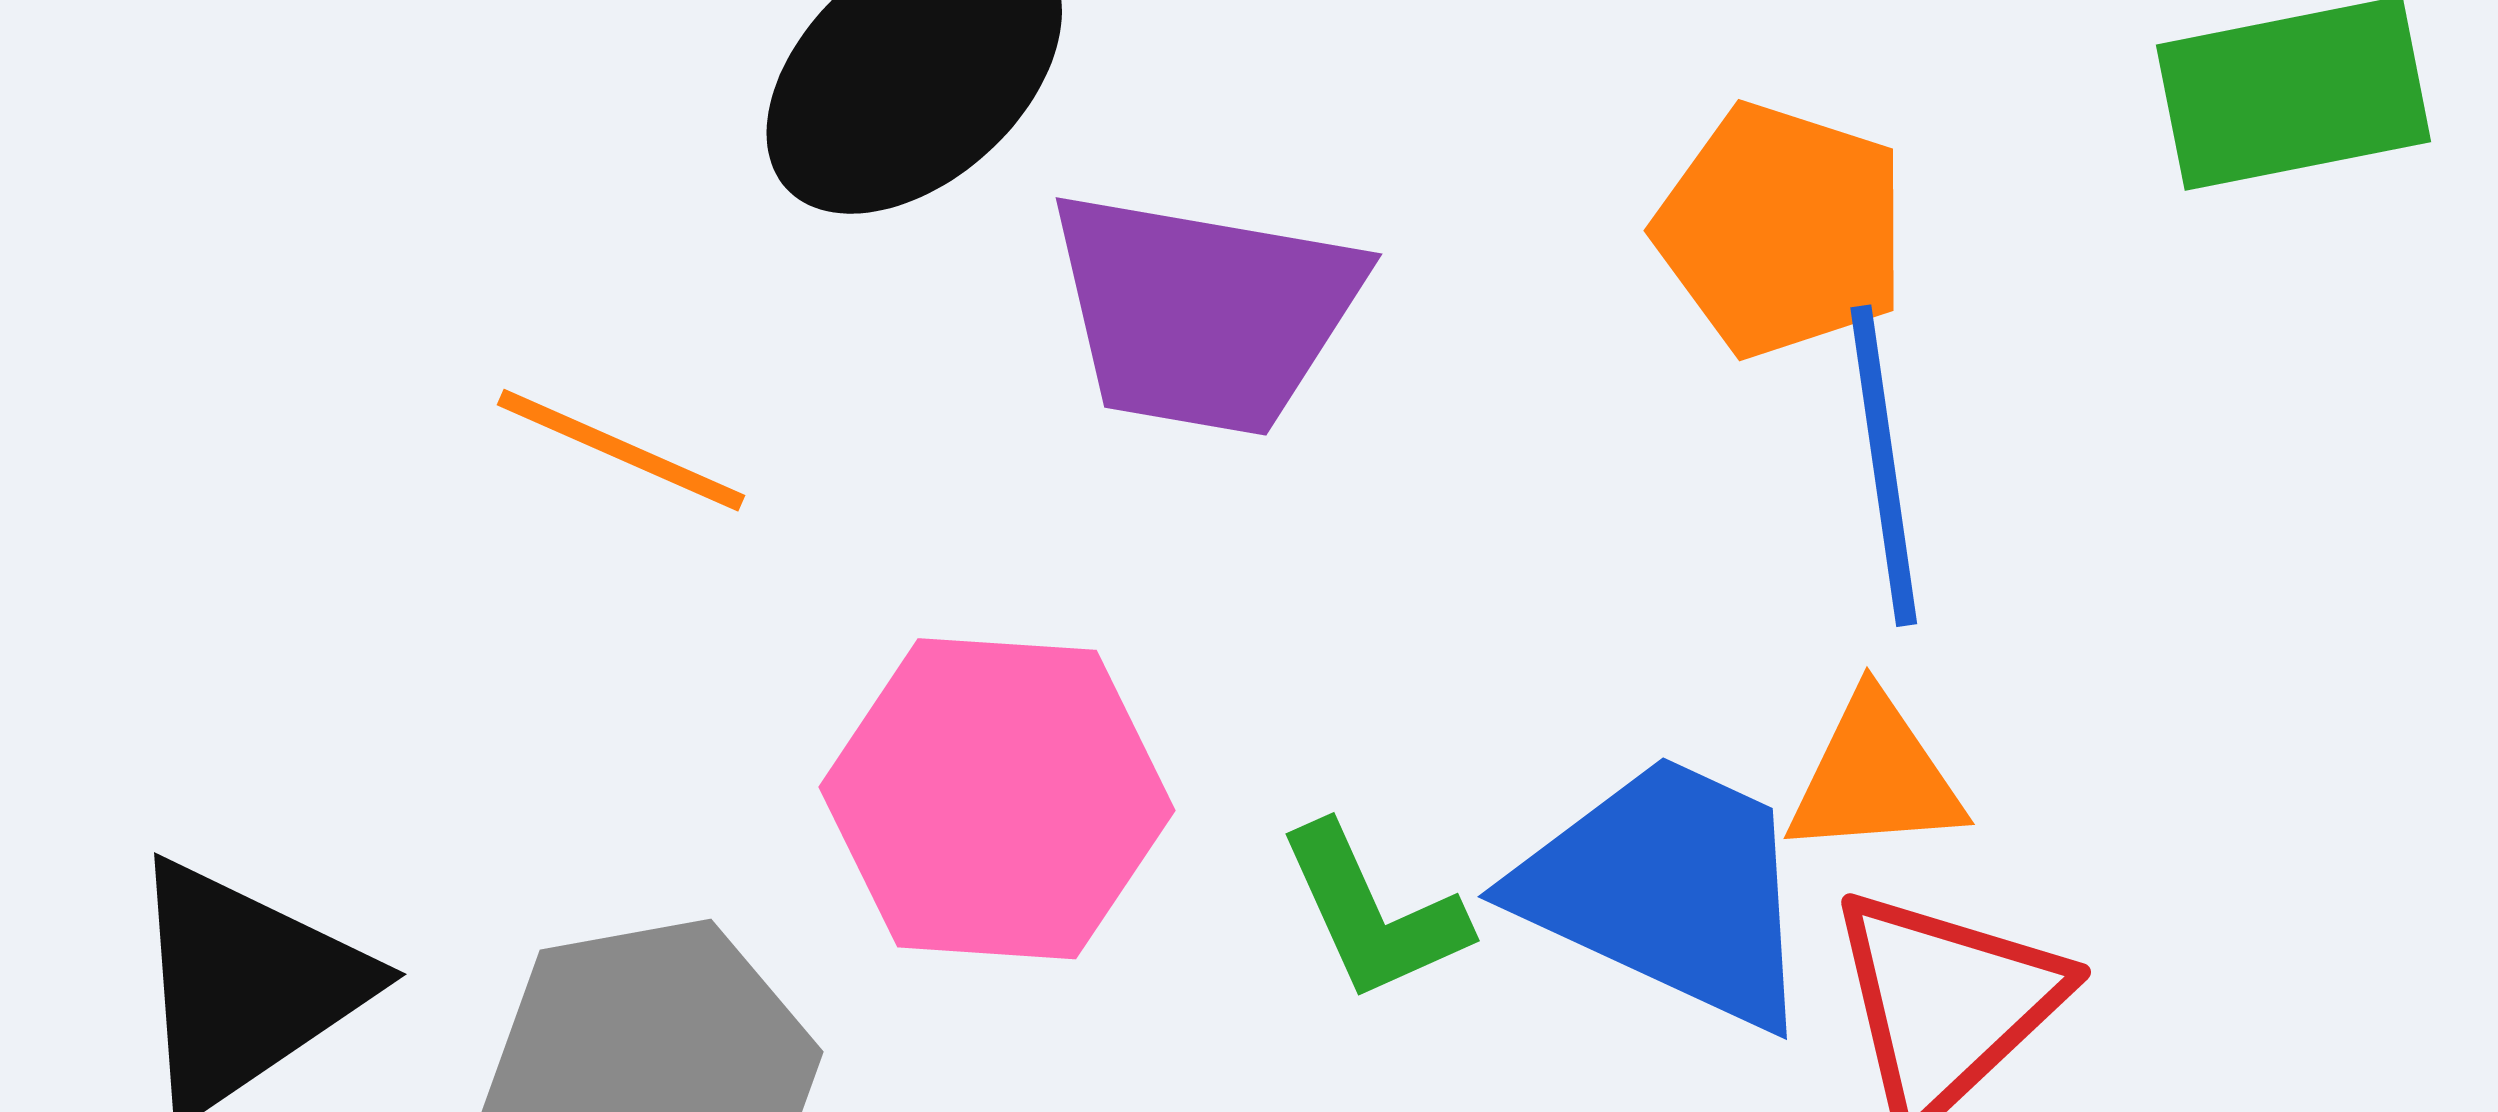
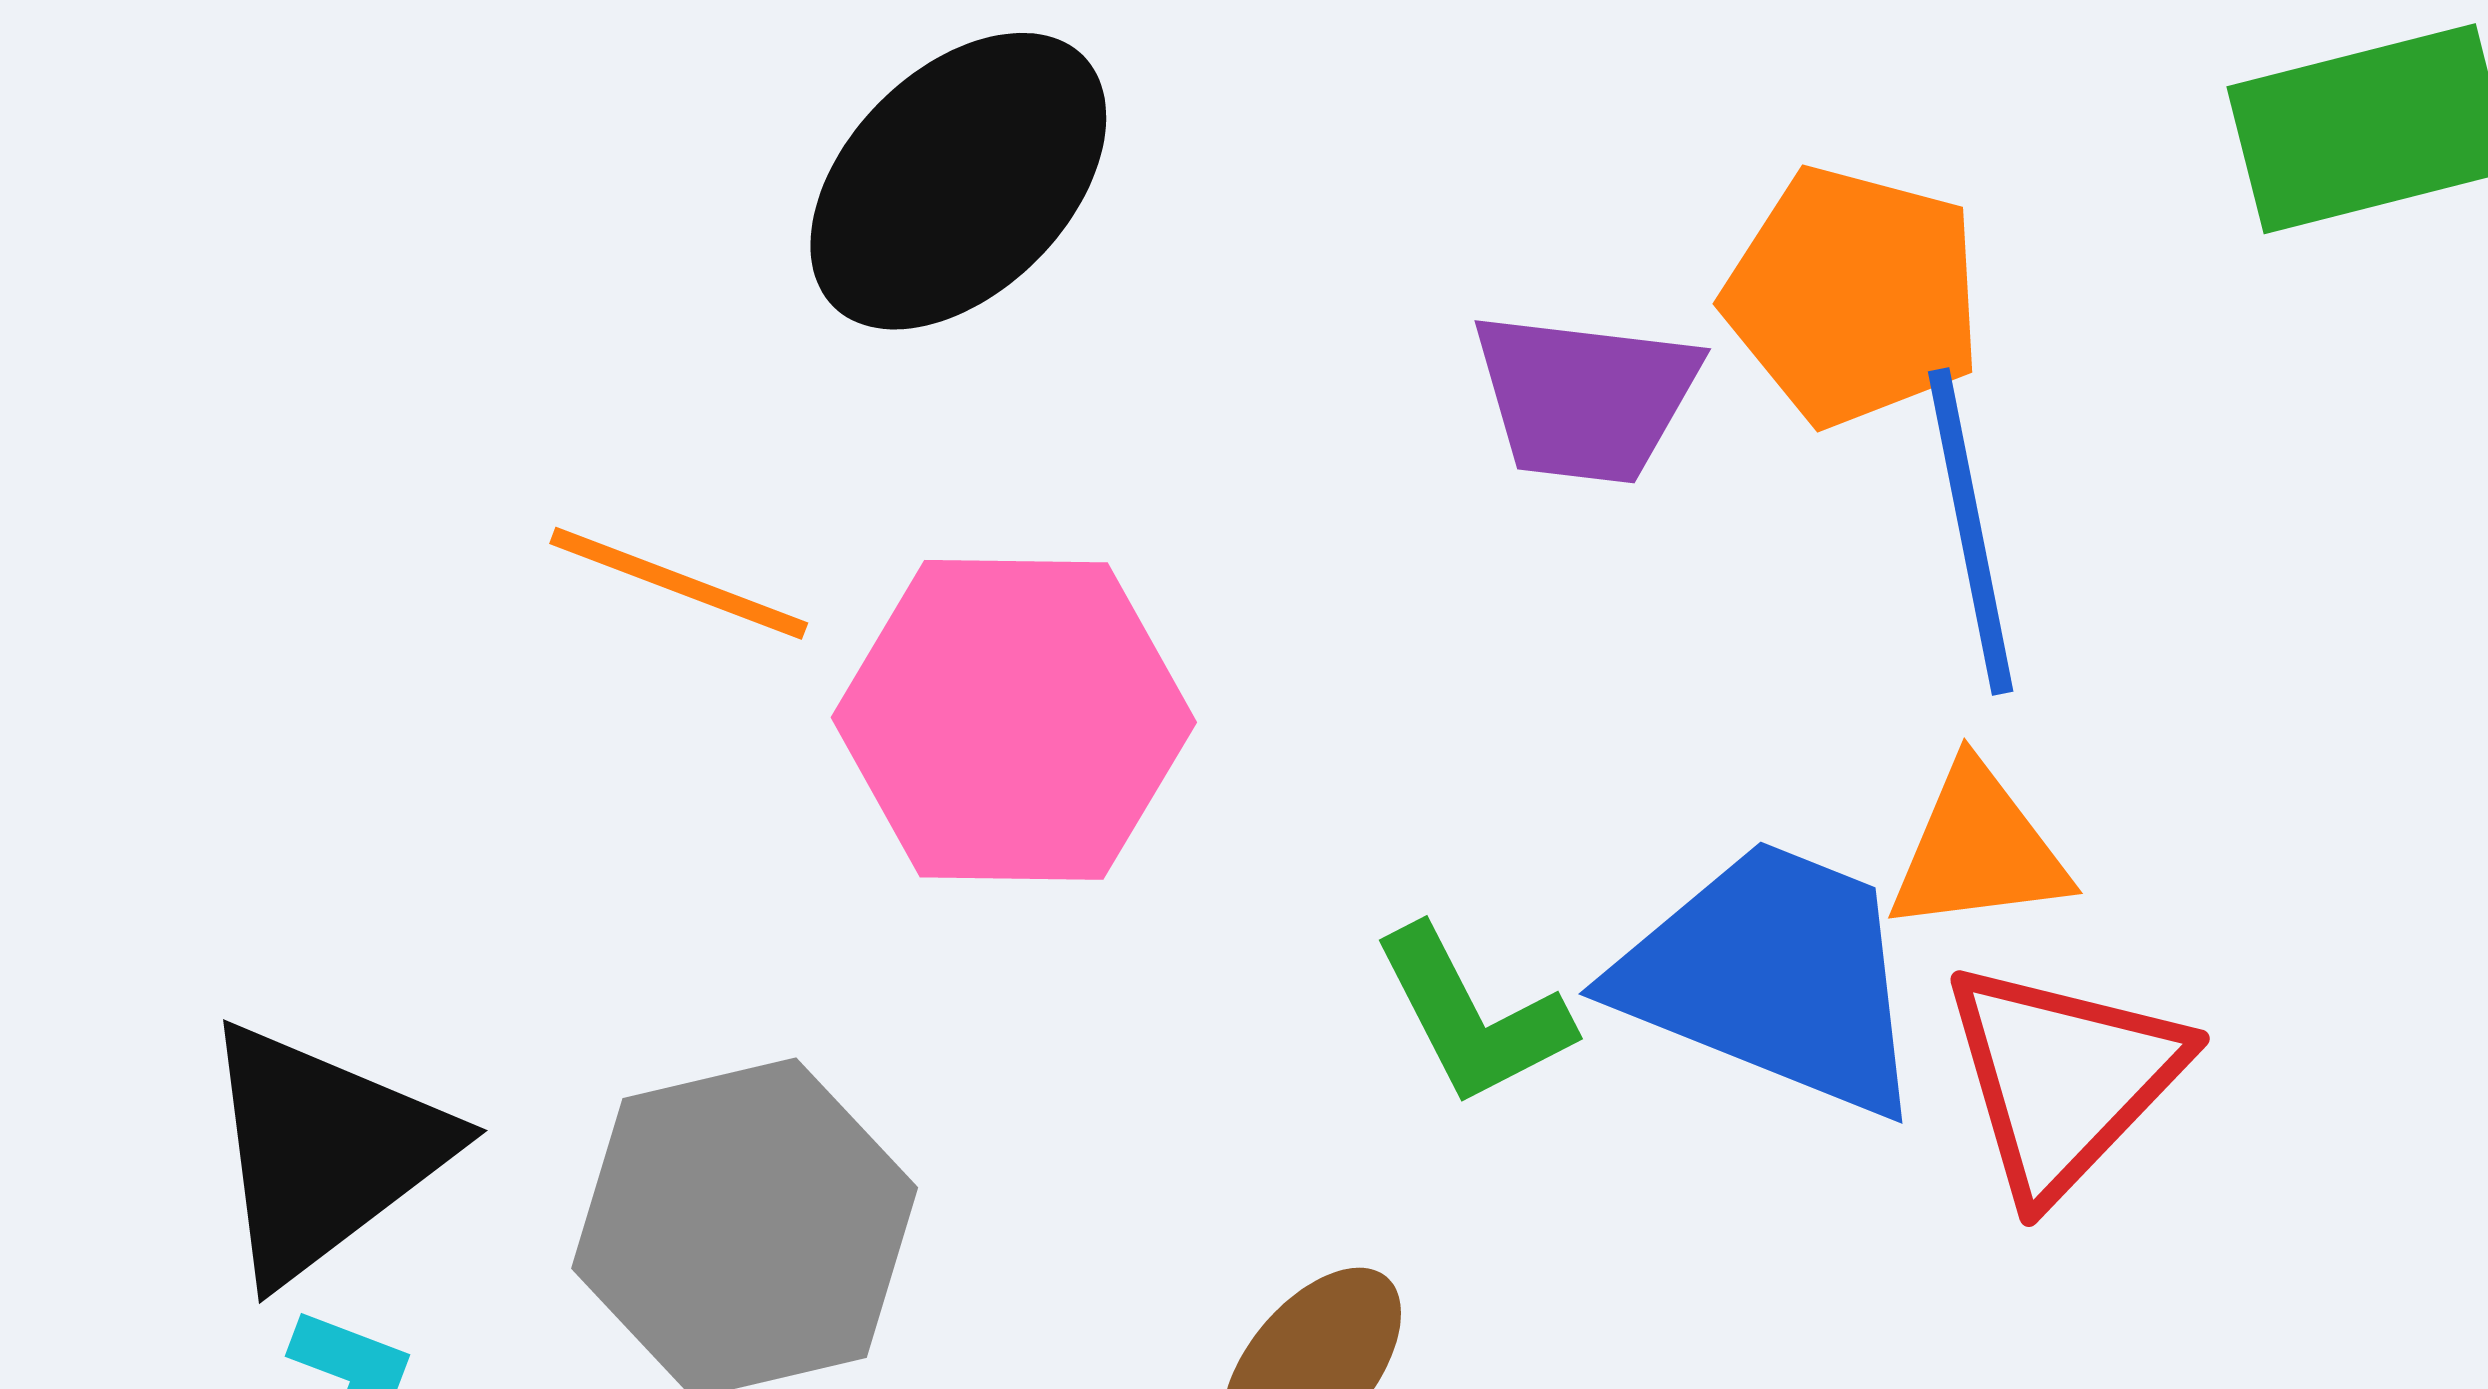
purple trapezoid: (1204, 312) -> (1585, 397), moved, size x0.7
pink hexagon: (997, 799) -> (1014, 720), moved

